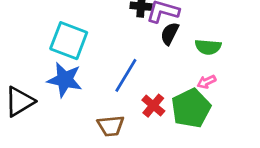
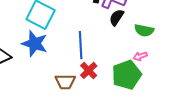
blue line: (126, 75) -> (81, 45), turned -40
red cross: (153, 106) -> (89, 70), moved

